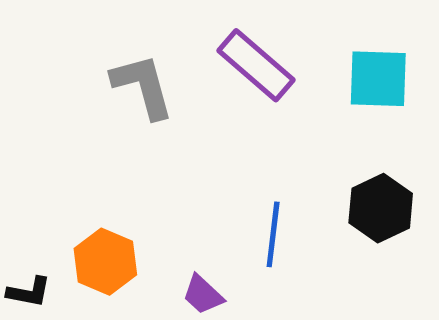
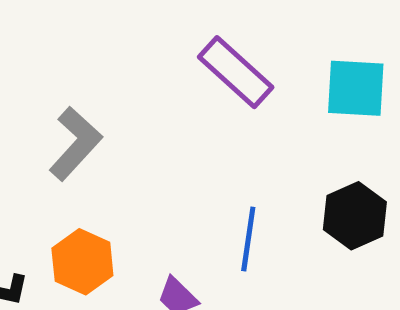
gray L-shape: (143, 86) -> (75, 144), moved, turned 56

